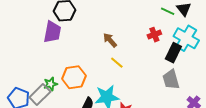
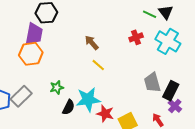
black rectangle: (173, 53) -> (171, 91), moved
orange hexagon: (74, 77) -> (31, 54), moved
green star: (51, 84) -> (57, 87), moved

